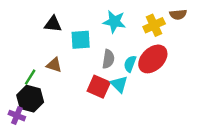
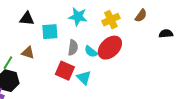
brown semicircle: (178, 14) -> (141, 16), moved, turned -48
cyan semicircle: (130, 64) -> (91, 52), turned -72
cyan triangle: (119, 84) -> (84, 78), moved

